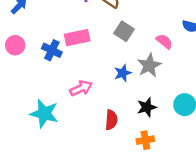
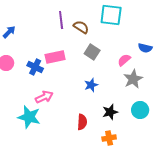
pink semicircle: (164, 41) -> (124, 60), turned -80
gray star: (149, 65) -> (133, 79), moved
pink arrow: (81, 88) -> (44, 97), moved

